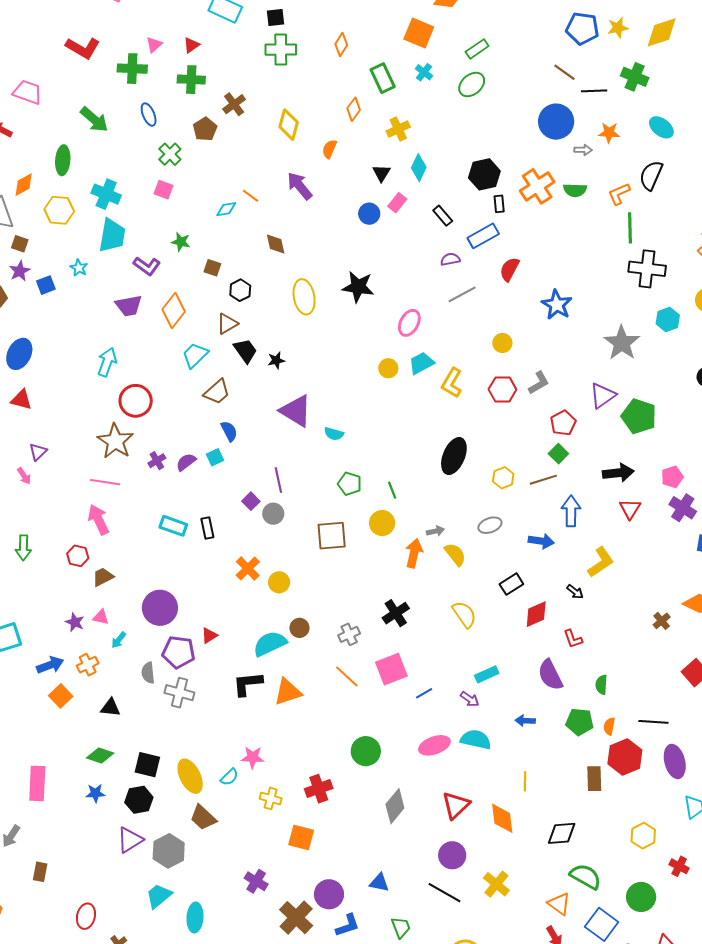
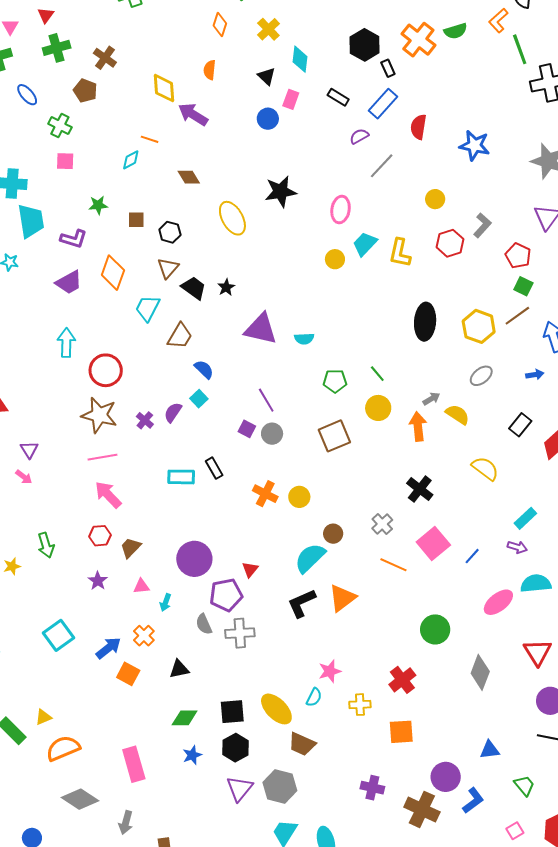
yellow diamond: (289, 125) -> (164, 88), moved
yellow hexagon: (503, 478) -> (479, 326), size x1.5
blue arrow: (541, 541) -> (535, 375), size x0.7
purple star: (75, 622) -> (98, 581), moved, turned 30

